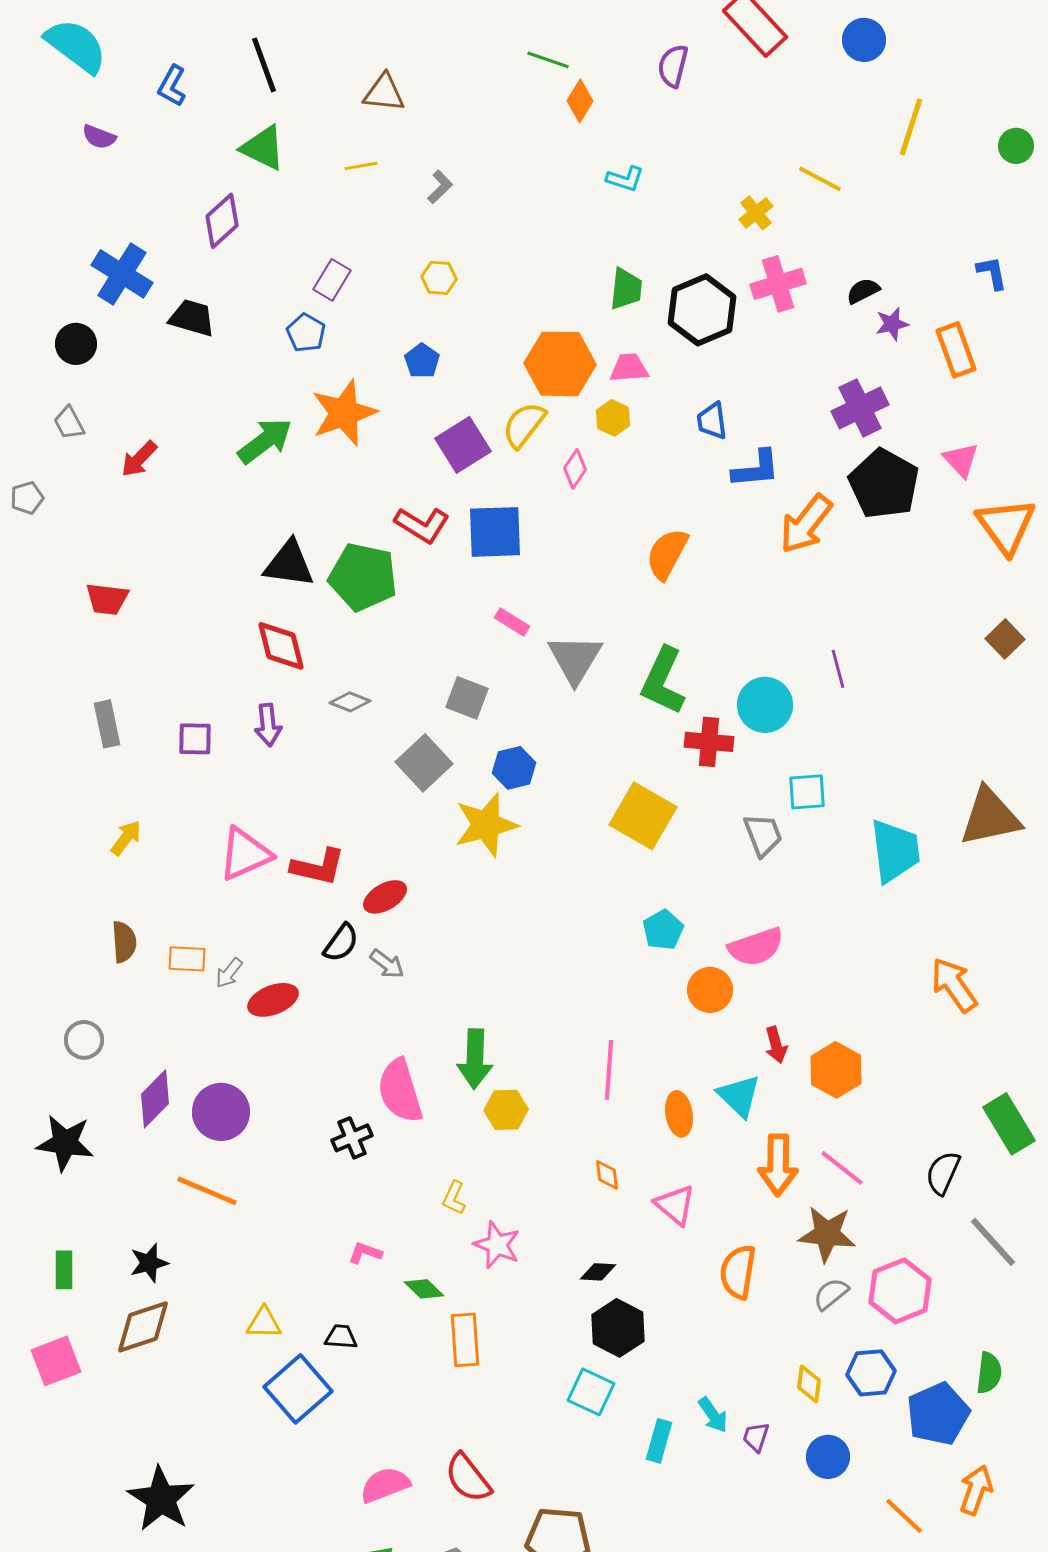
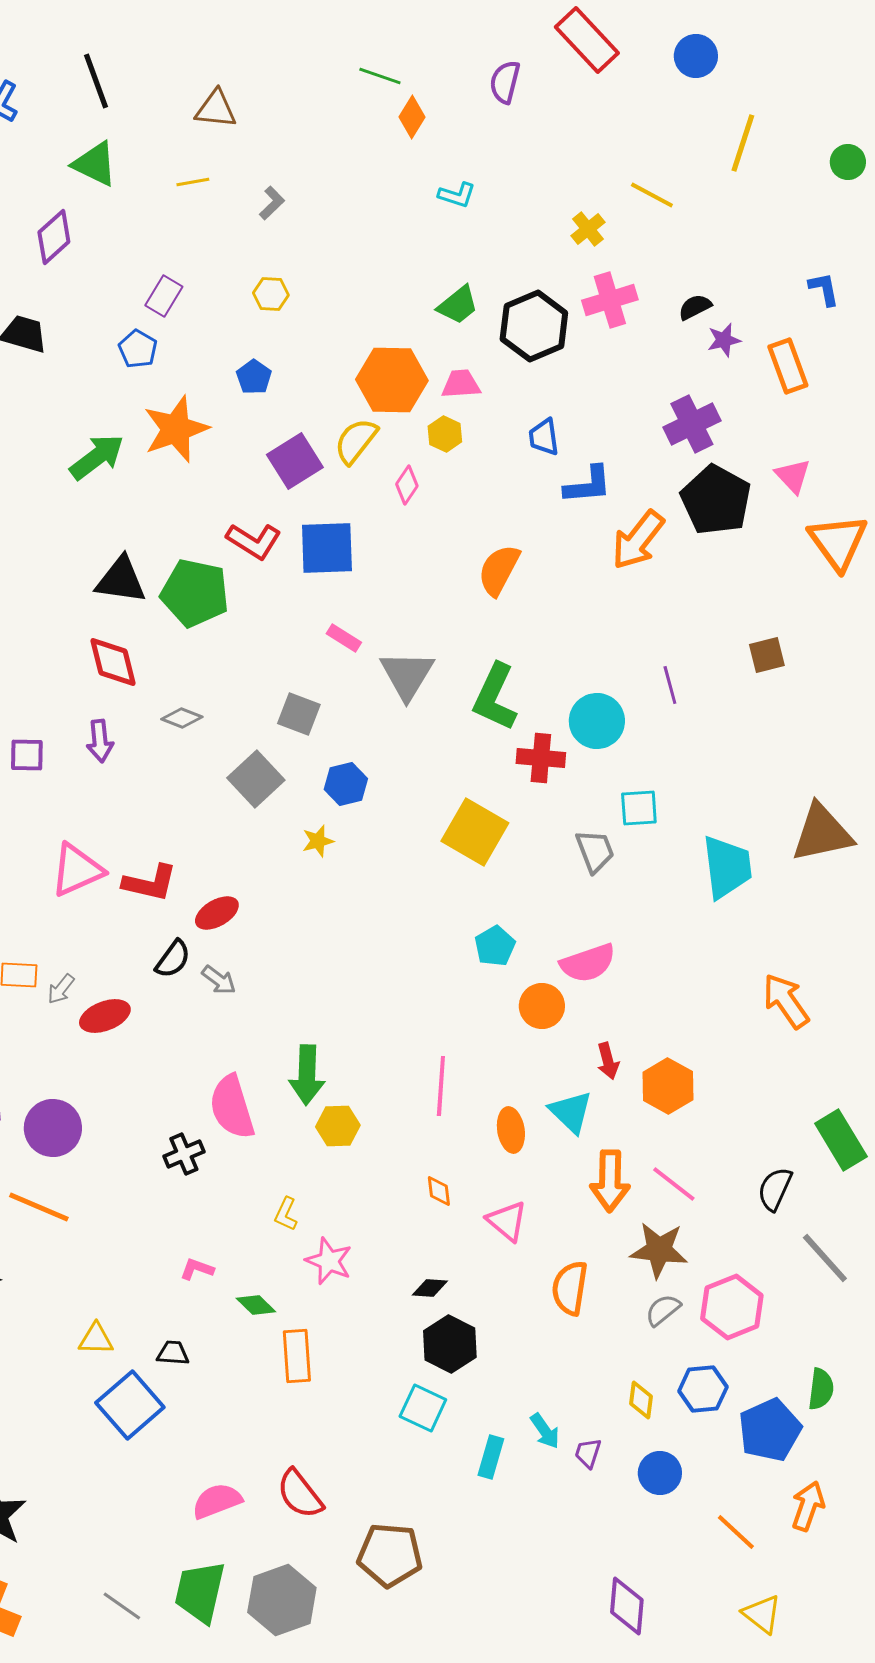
green trapezoid: (626, 289) -> (458, 305), turned 45
brown square: (1005, 639) -> (767, 655), moved, turned 30
yellow star: (486, 825) -> (318, 841), size x0.5

